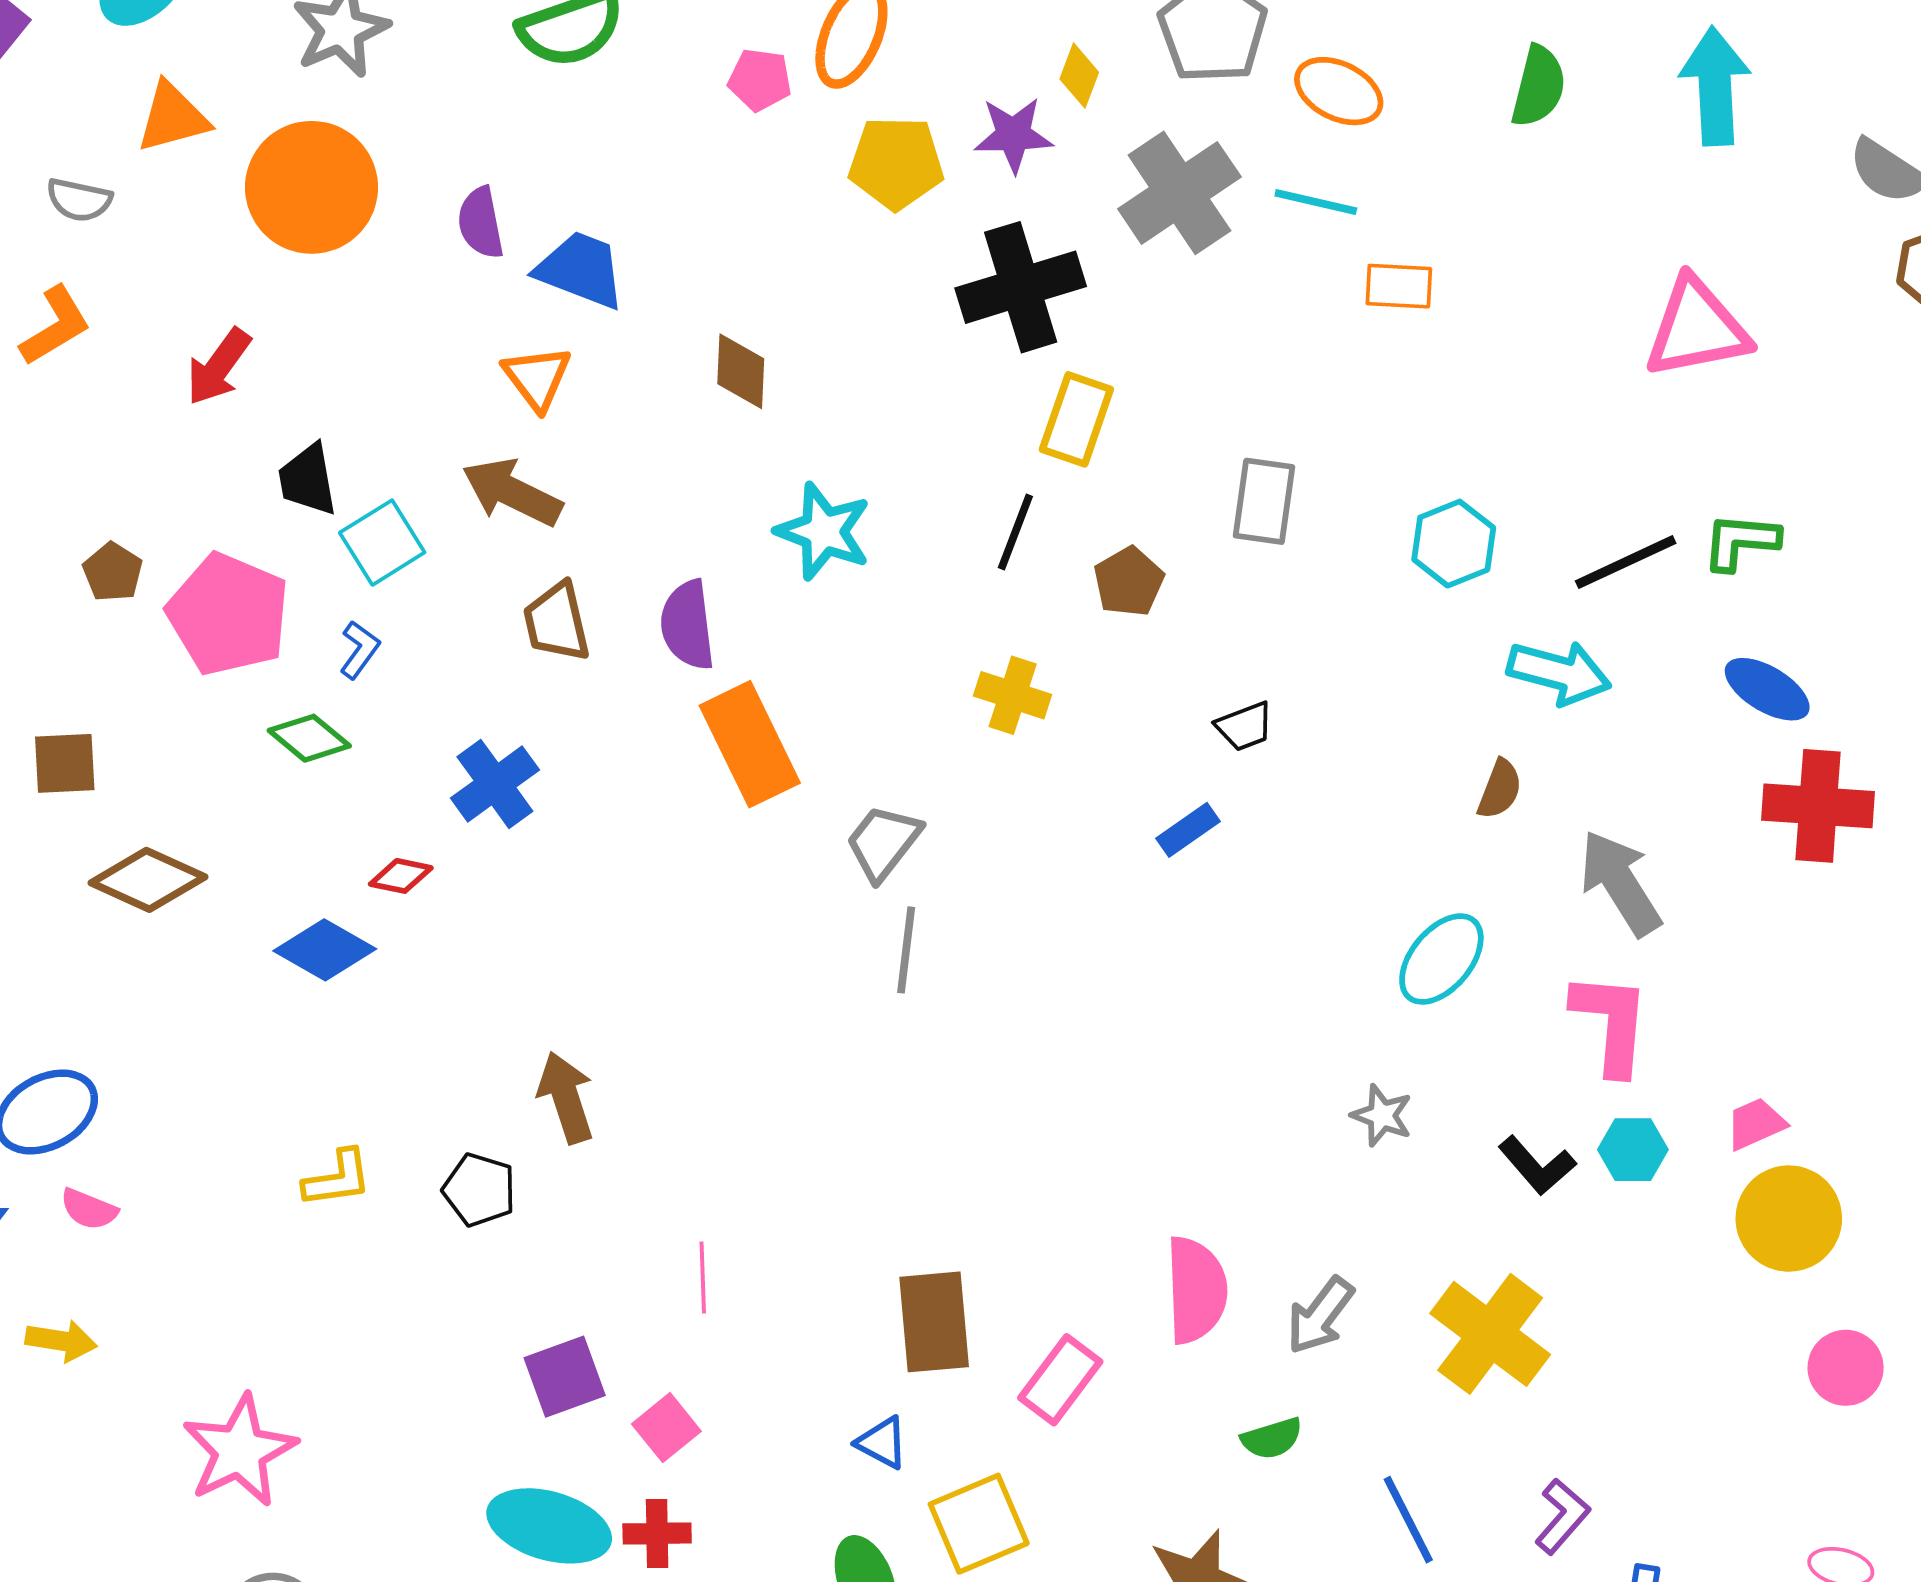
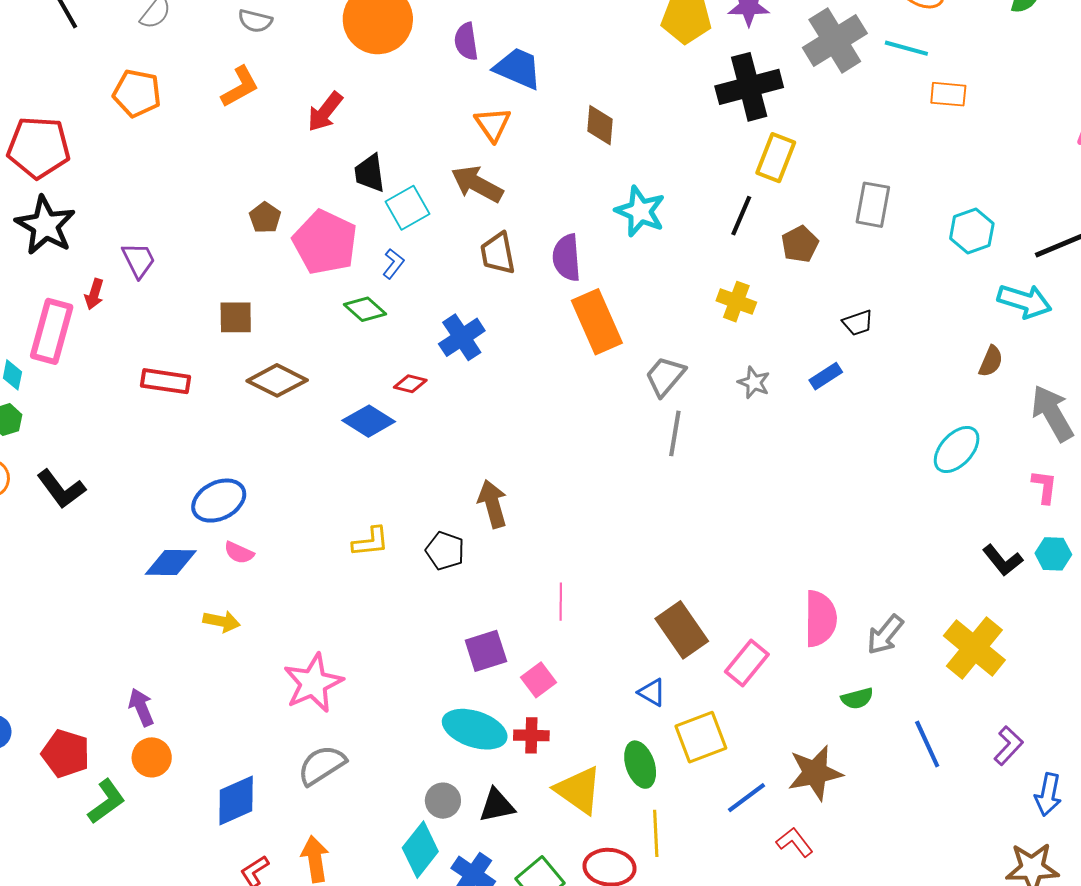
pink L-shape: (1611, 1023) -> (1045, 487), size x0.6
gray star: (1382, 1115) -> (754, 382), moved
brown rectangle: (934, 1322) -> (682, 630), turned -32

